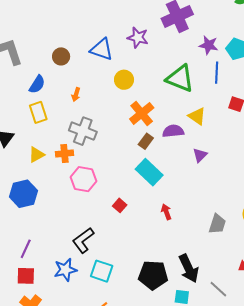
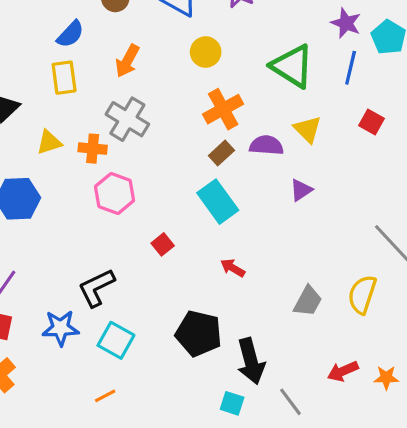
orange arrow: (76, 94) -> (127, 61), size x1.5
red arrow: (166, 212) -> (233, 268), turned -49
black pentagon: (153, 275) -> (199, 334), moved

